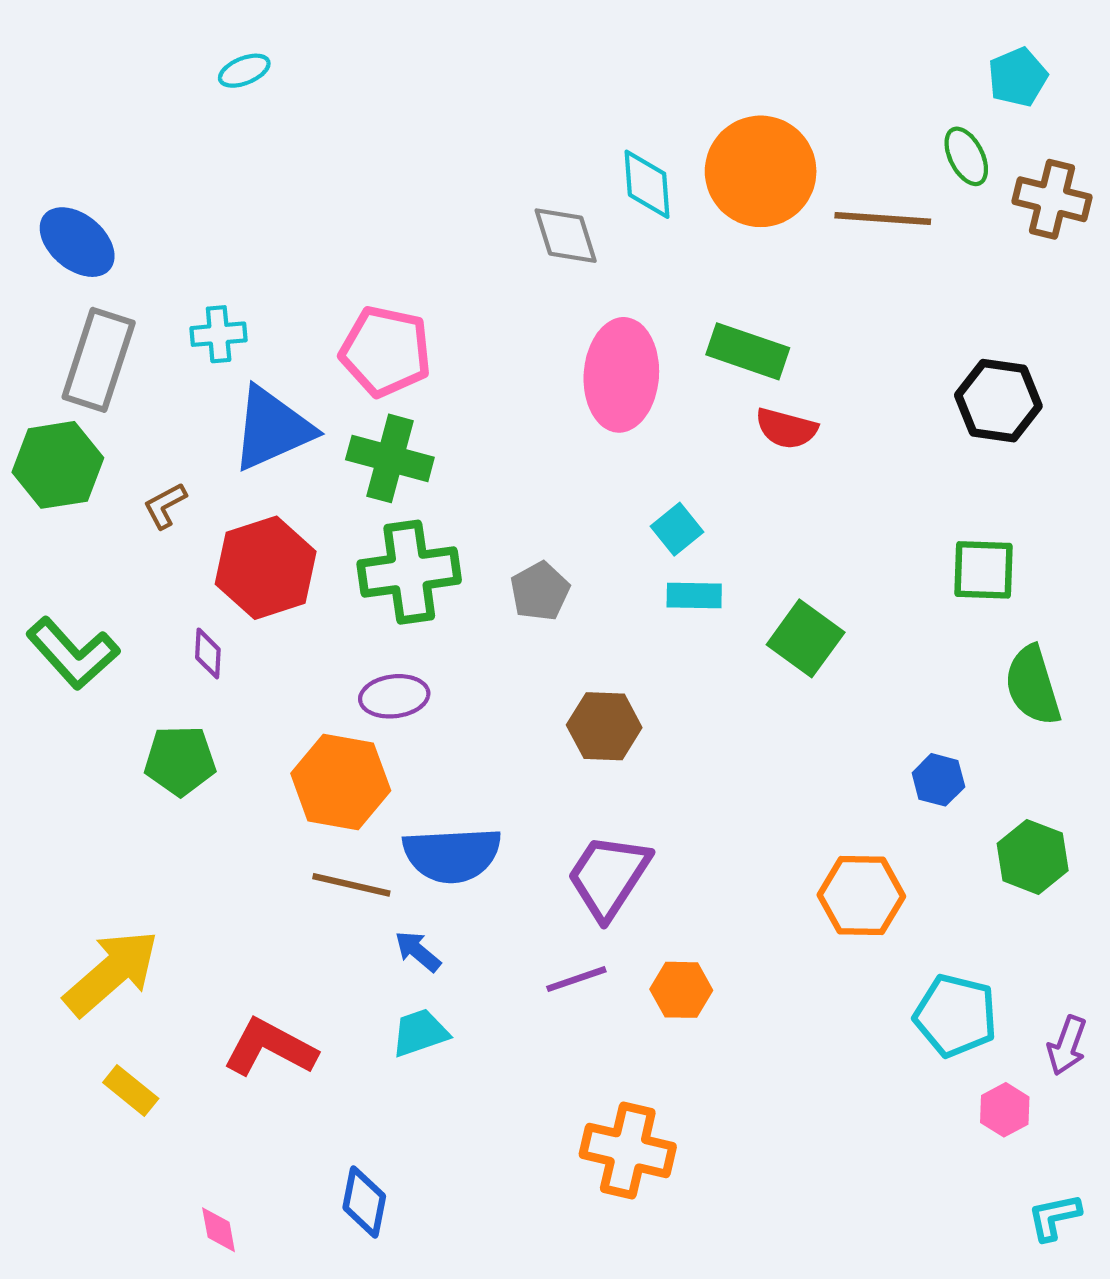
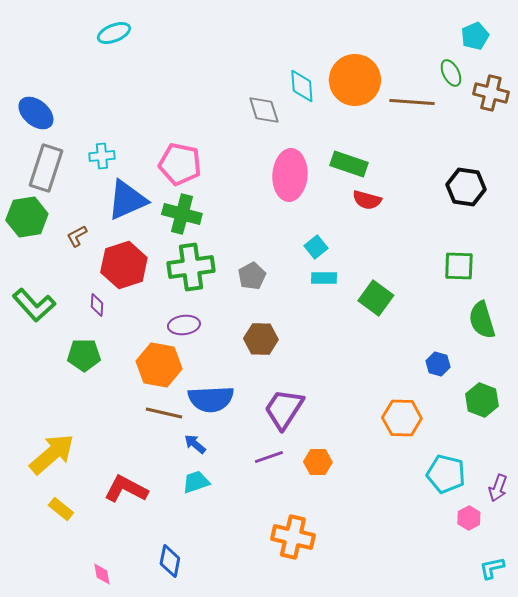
cyan ellipse: (244, 71) -> (114, 33), size x1.4
brown hexagon: (604, 726) -> (261, 339), moved

